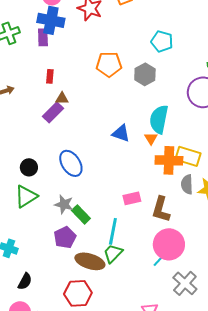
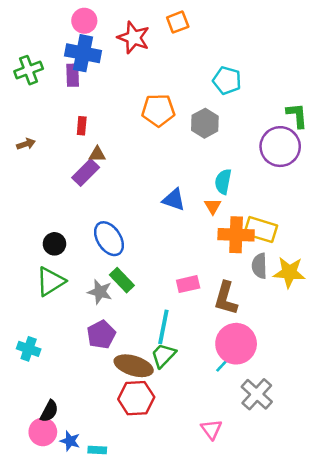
cyan semicircle: (159, 119) -> (223, 182), size x0.7
green rectangle: (81, 214) -> (122, 280), moved
black semicircle: (25, 281) -> (49, 411), moved
red hexagon: (78, 293) -> (136, 398), moved

